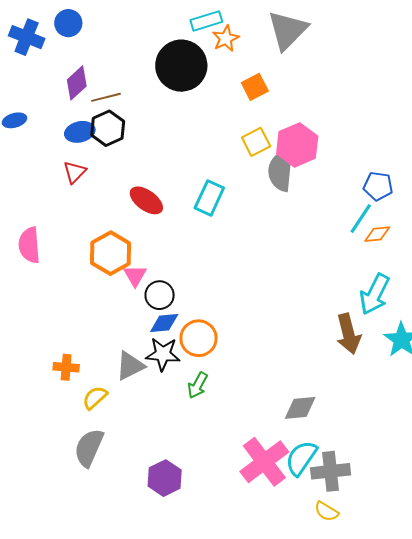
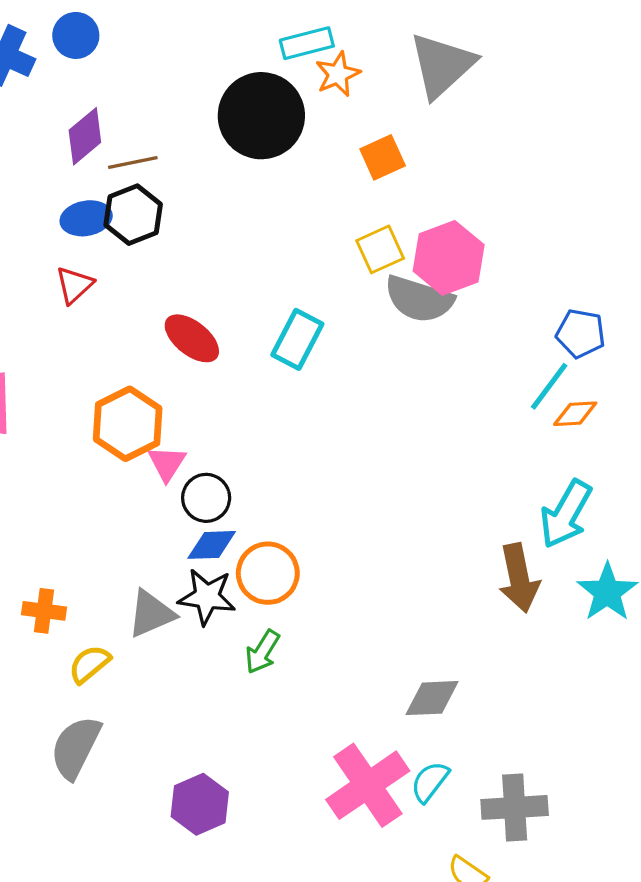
gray semicircle: (281, 170) -> (419, 299), turned -81
cyan semicircle: (301, 458) -> (430, 782), size x0.7
gray cross: (331, 471) -> (515, 807), moved

